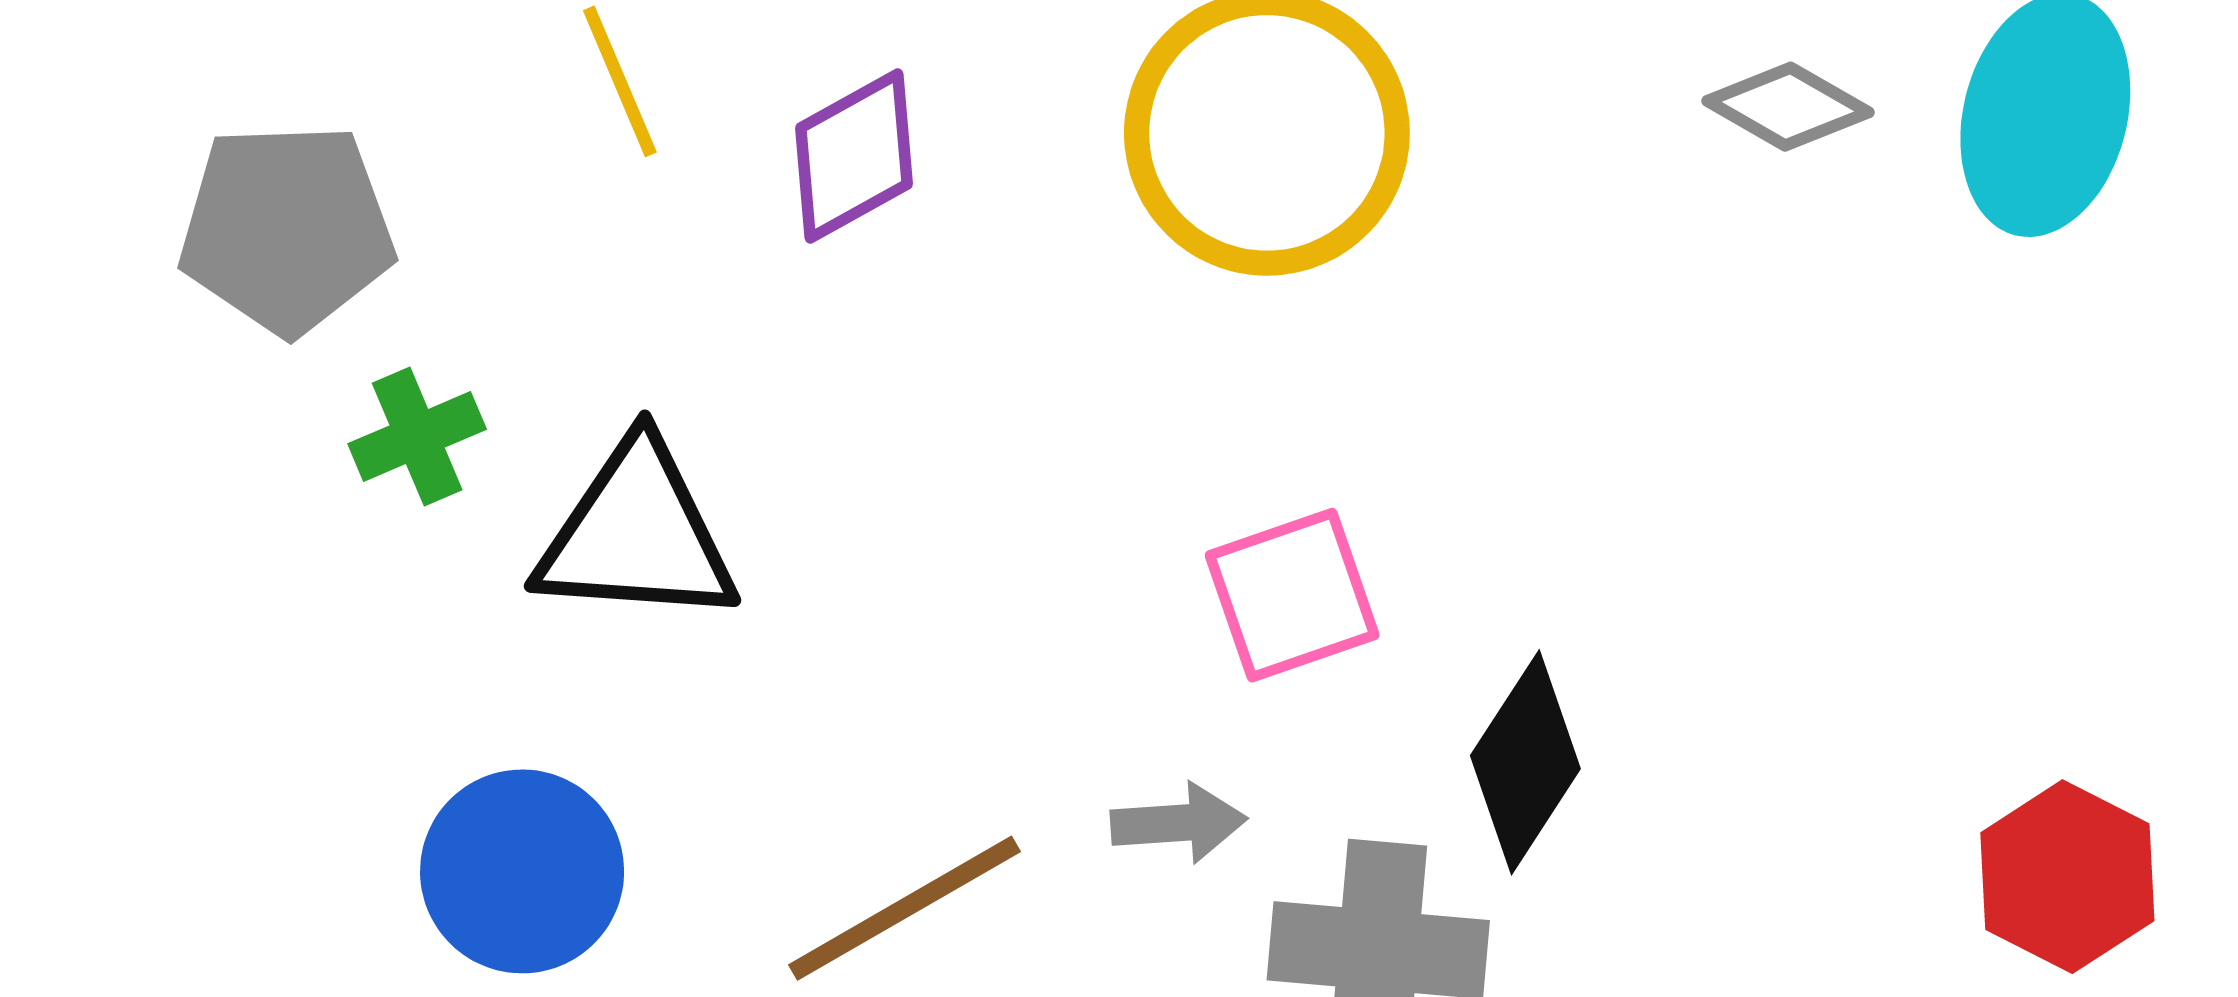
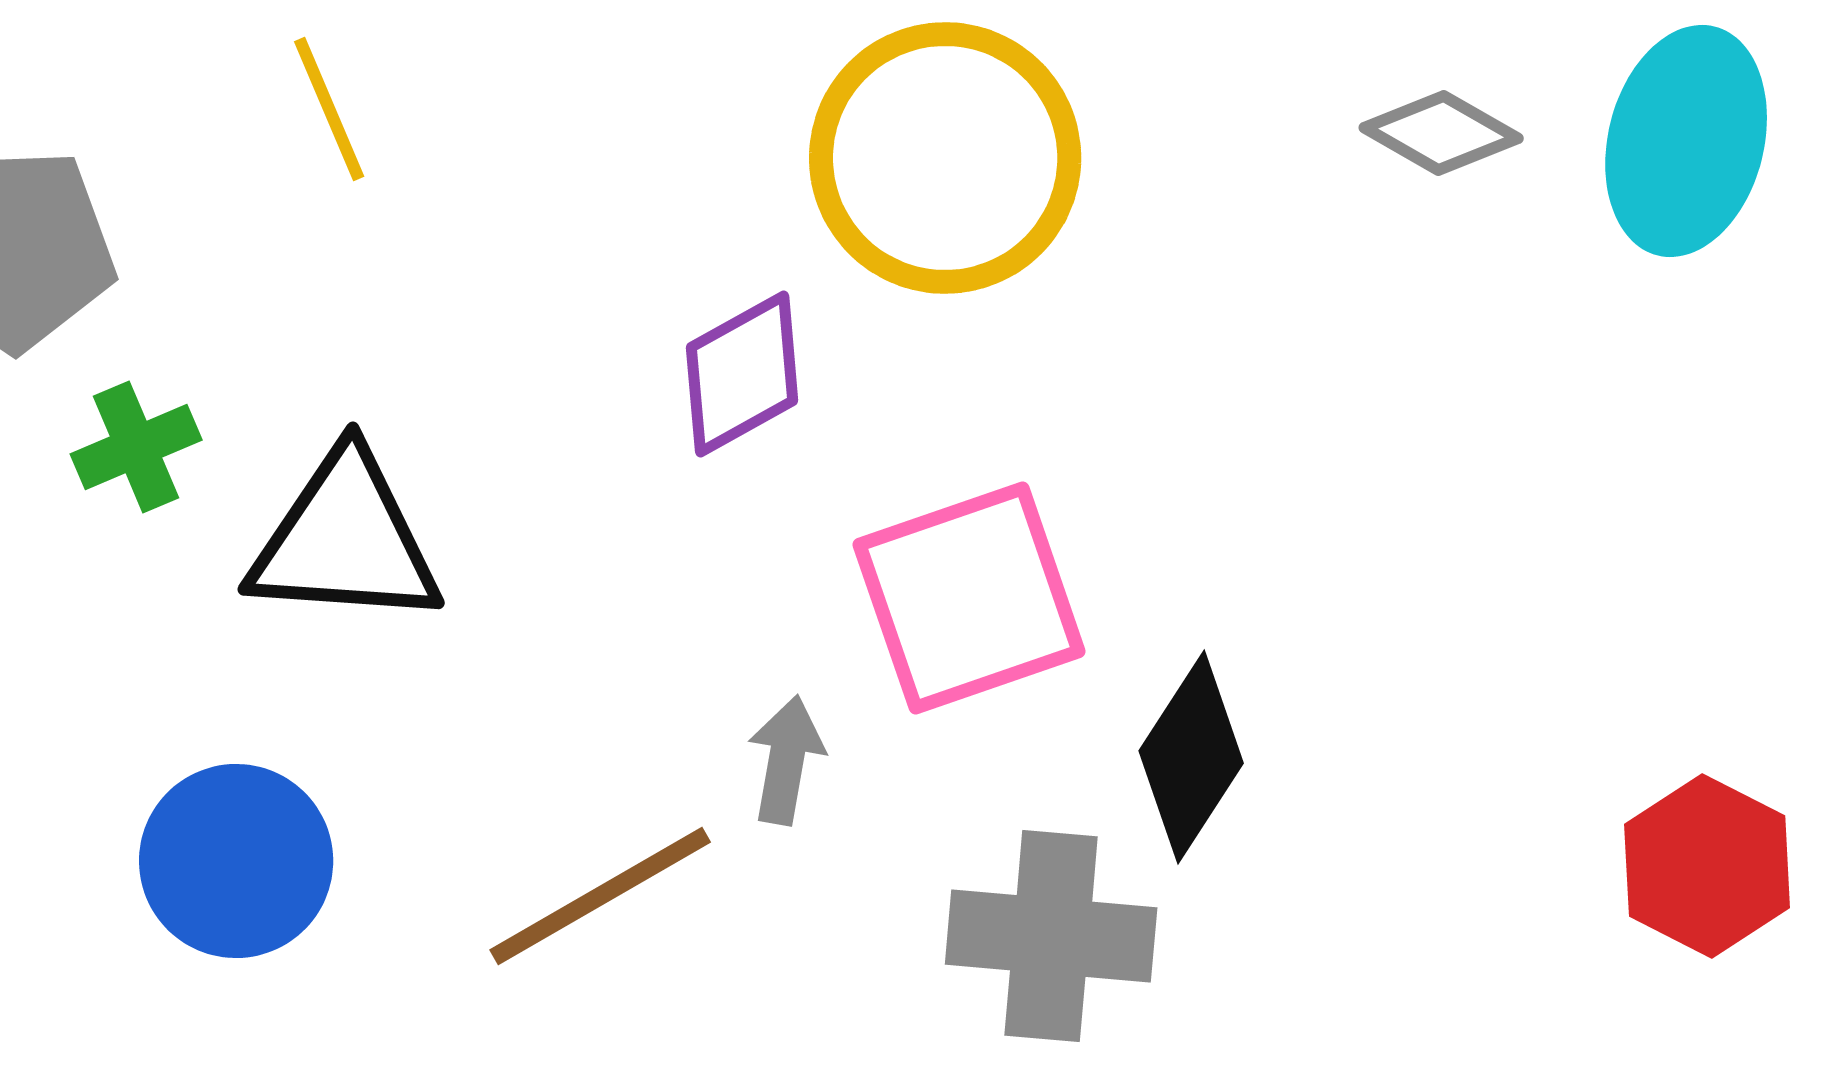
purple diamond: (854, 156) -> (742, 374), moved
pink square: (1292, 595) -> (969, 598), size x1.4
gray arrow: (1179, 823) -> (786, 760), moved, turned -76

